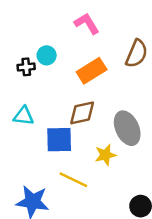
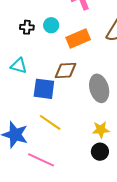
cyan circle: (47, 55) -> (51, 25), moved
yellow star: (105, 155) -> (101, 130), moved

